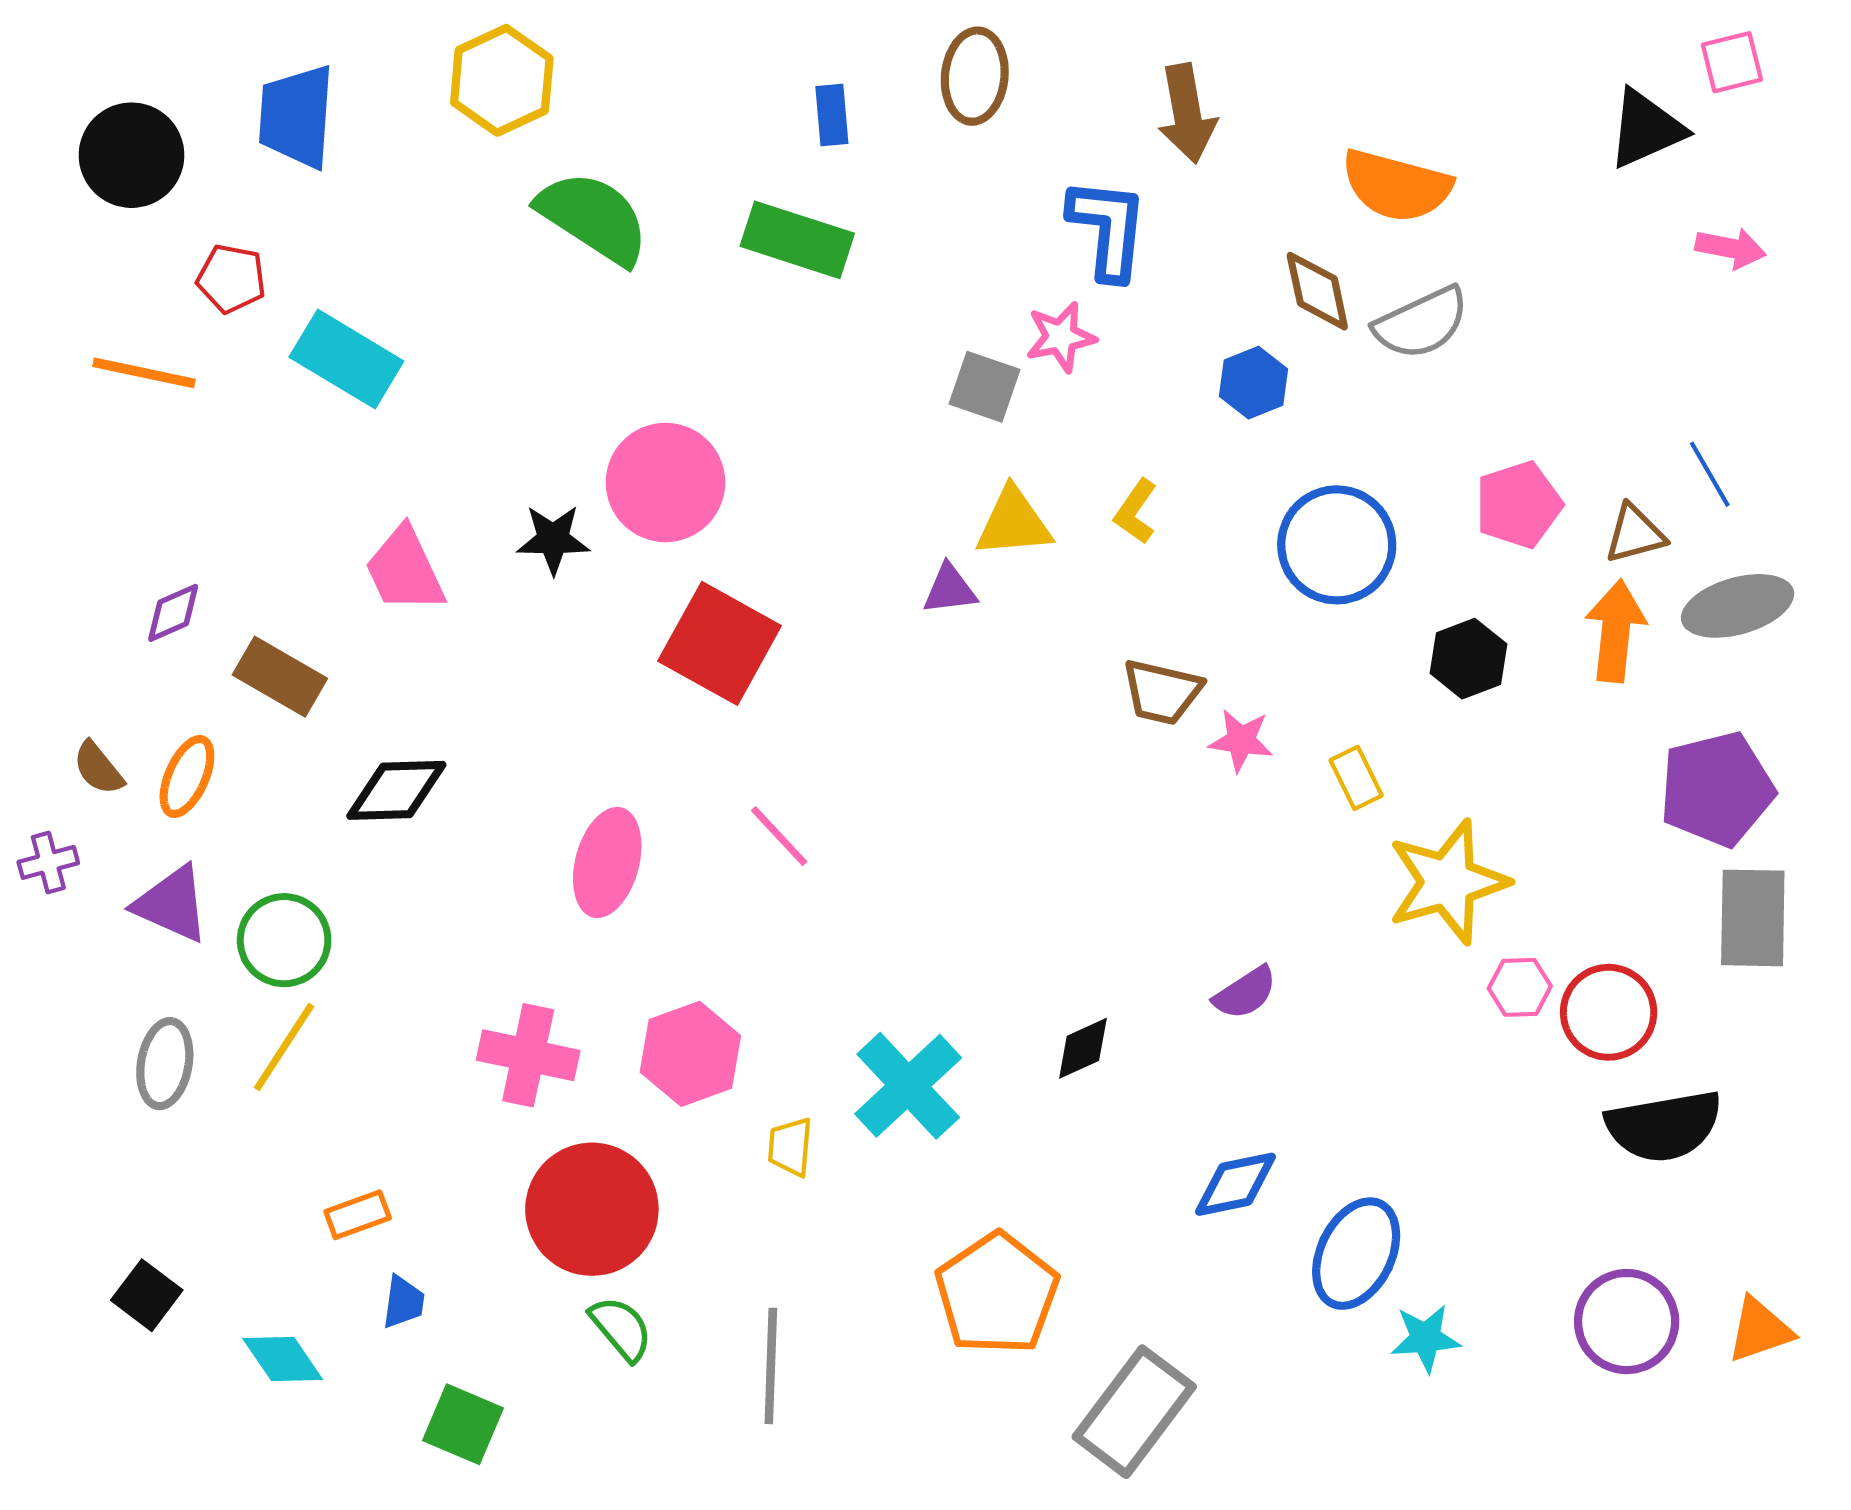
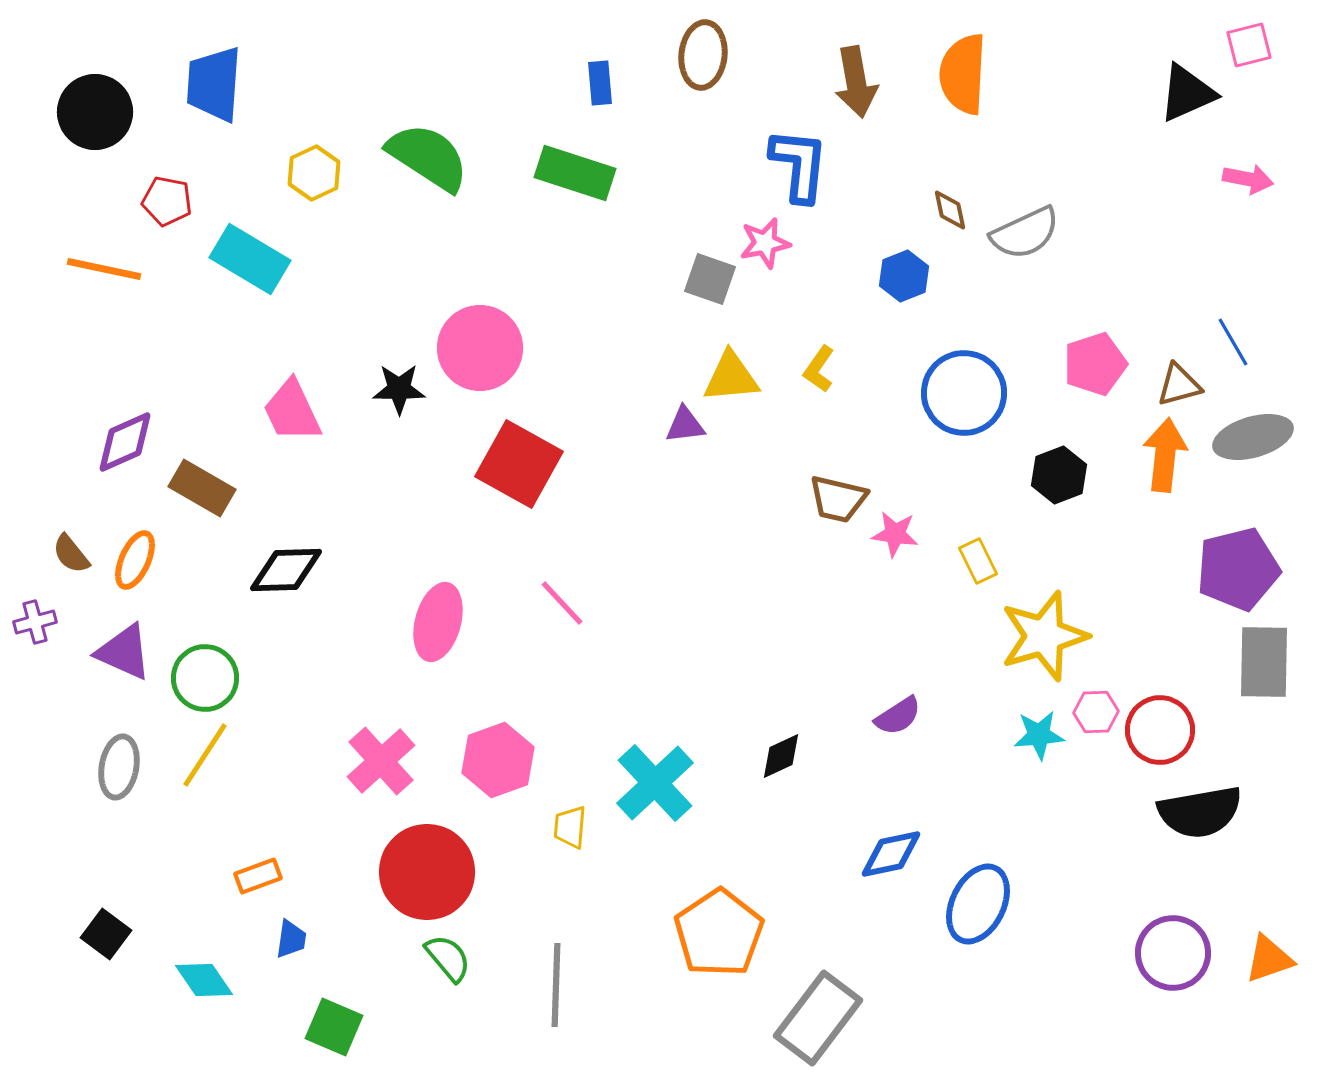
yellow hexagon: (502, 80) -> (314, 173), moved, size x0.7
orange semicircle: (1396, 186) -> (963, 74), moved, turned 78
brown diamond: (1317, 291) -> (950, 210), size x0.7
purple diamond: (173, 613) -> (125, 442), size x1.4
pink cross: (528, 1055) -> (381, 761), turned 36
cyan star: (1425, 1338) -> (1039, 735), moved

